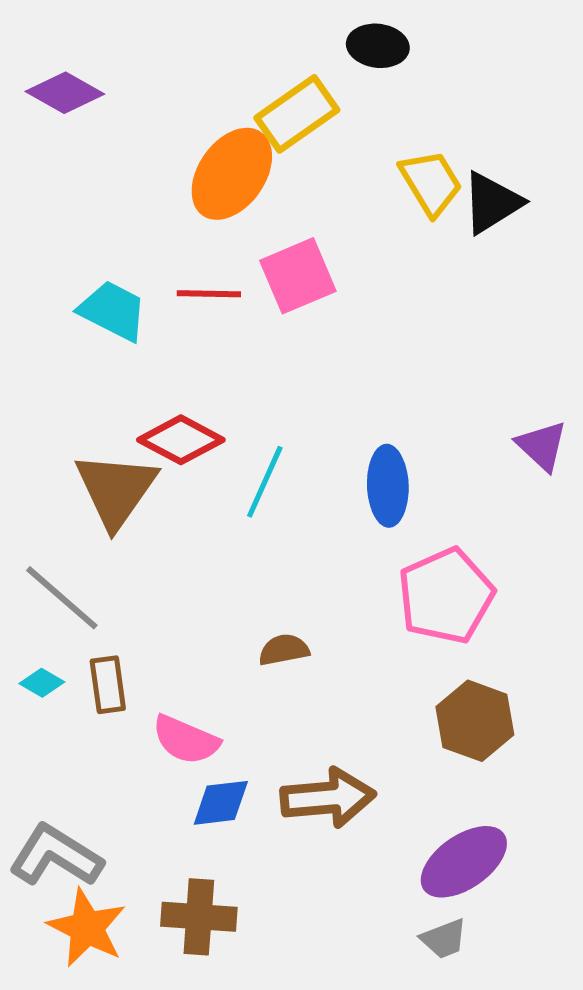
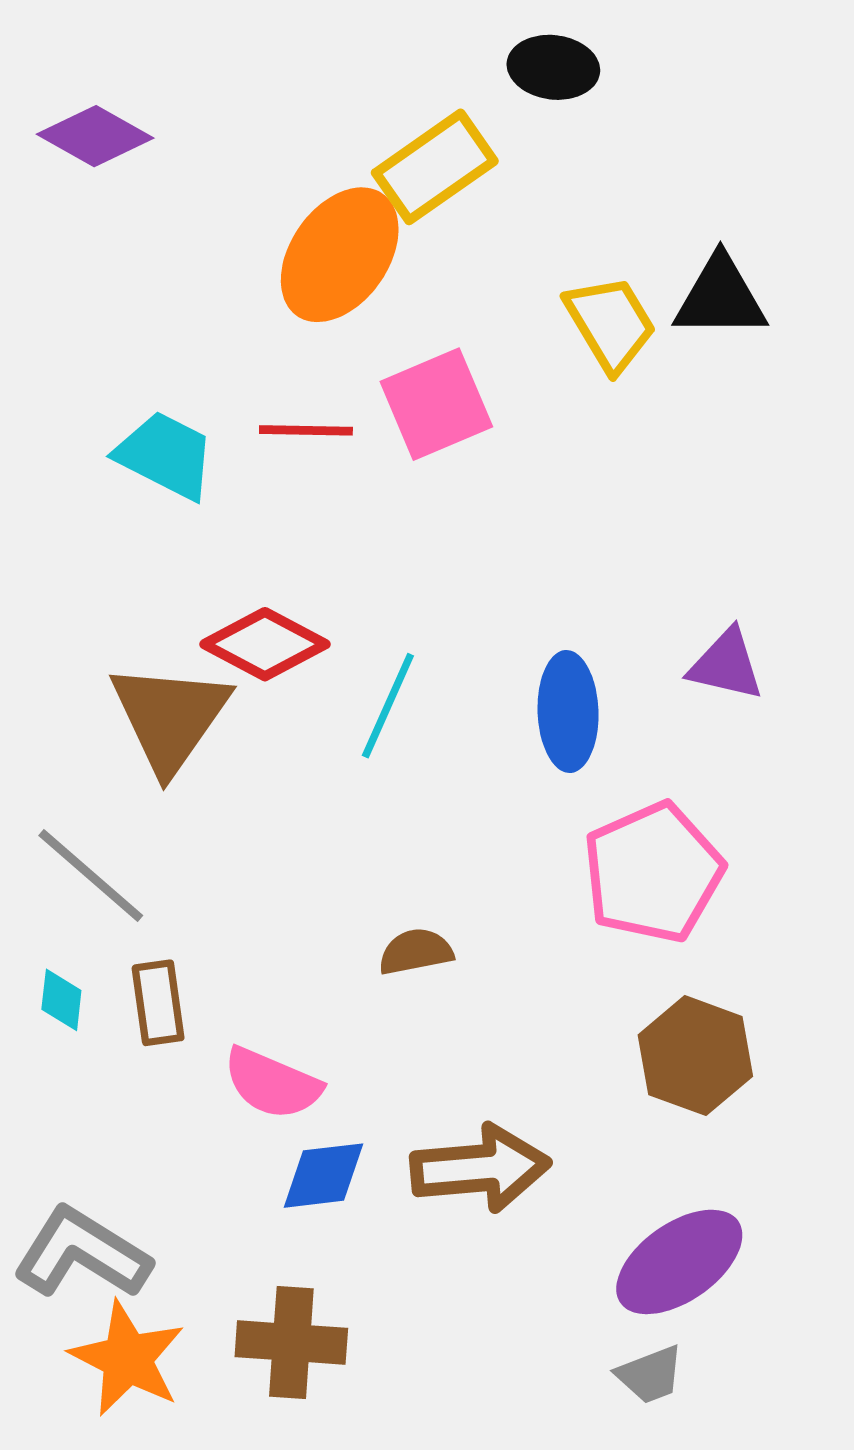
yellow trapezoid: (431, 183) -> (610, 324), moved
black triangle: (492, 203) -> (720, 297), turned 32
purple triangle: (542, 446) -> (726, 665), moved, turned -30
cyan diamond: (42, 683) -> (61, 1000), turned 66

